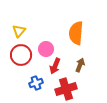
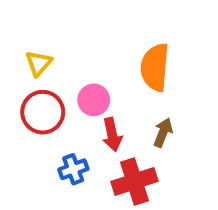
red arrow: (55, 66) -> (112, 135), turned -35

